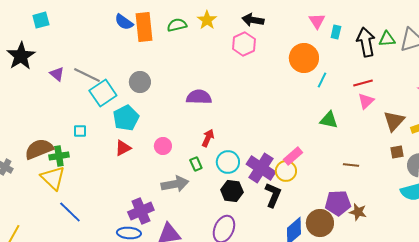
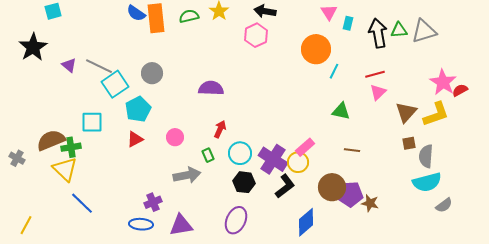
cyan square: (80, 131) -> (92, 122), size x1.6
brown line: (351, 165) -> (352, 150), moved
black L-shape: (273, 195) -> (285, 186), turned 30
purple cross: (141, 211) -> (153, 202), size x0.7
brown circle: (320, 223) -> (332, 187), moved

